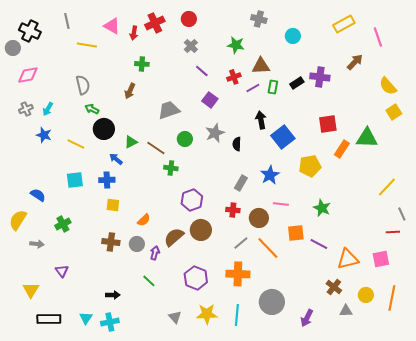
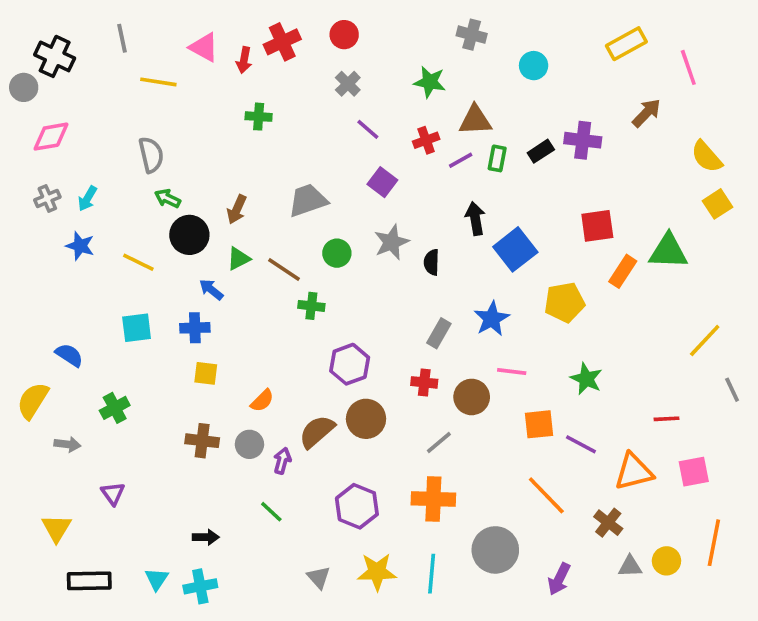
brown arrow: (130, 91) -> (237, 209), moved
red line: (393, 232) -> (666, 419), moved
orange line: (268, 248) -> (546, 495), moved
yellow circle: (366, 295) -> (666, 561), moved

